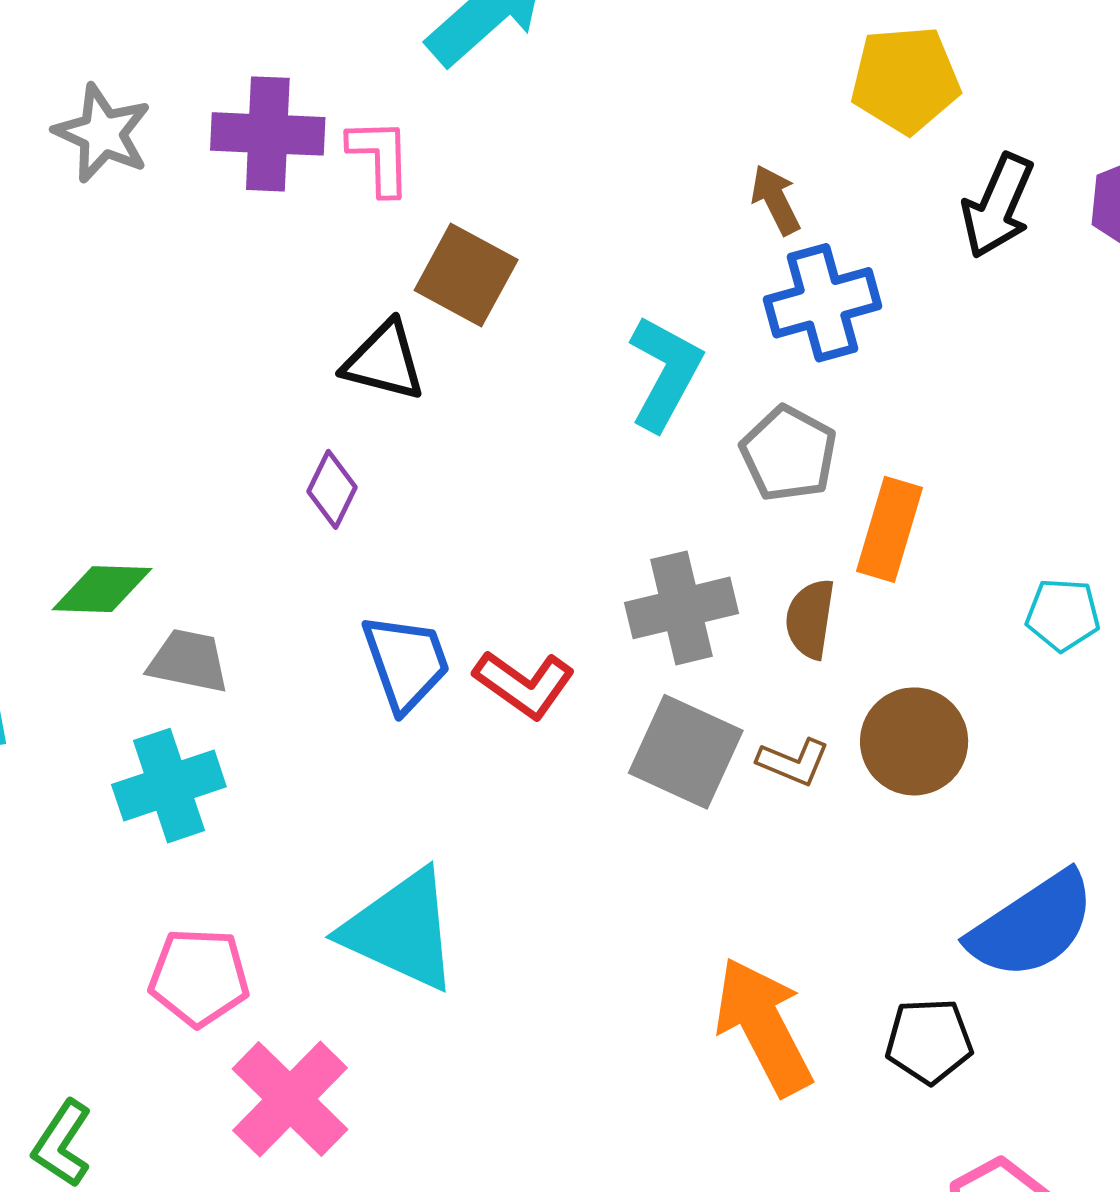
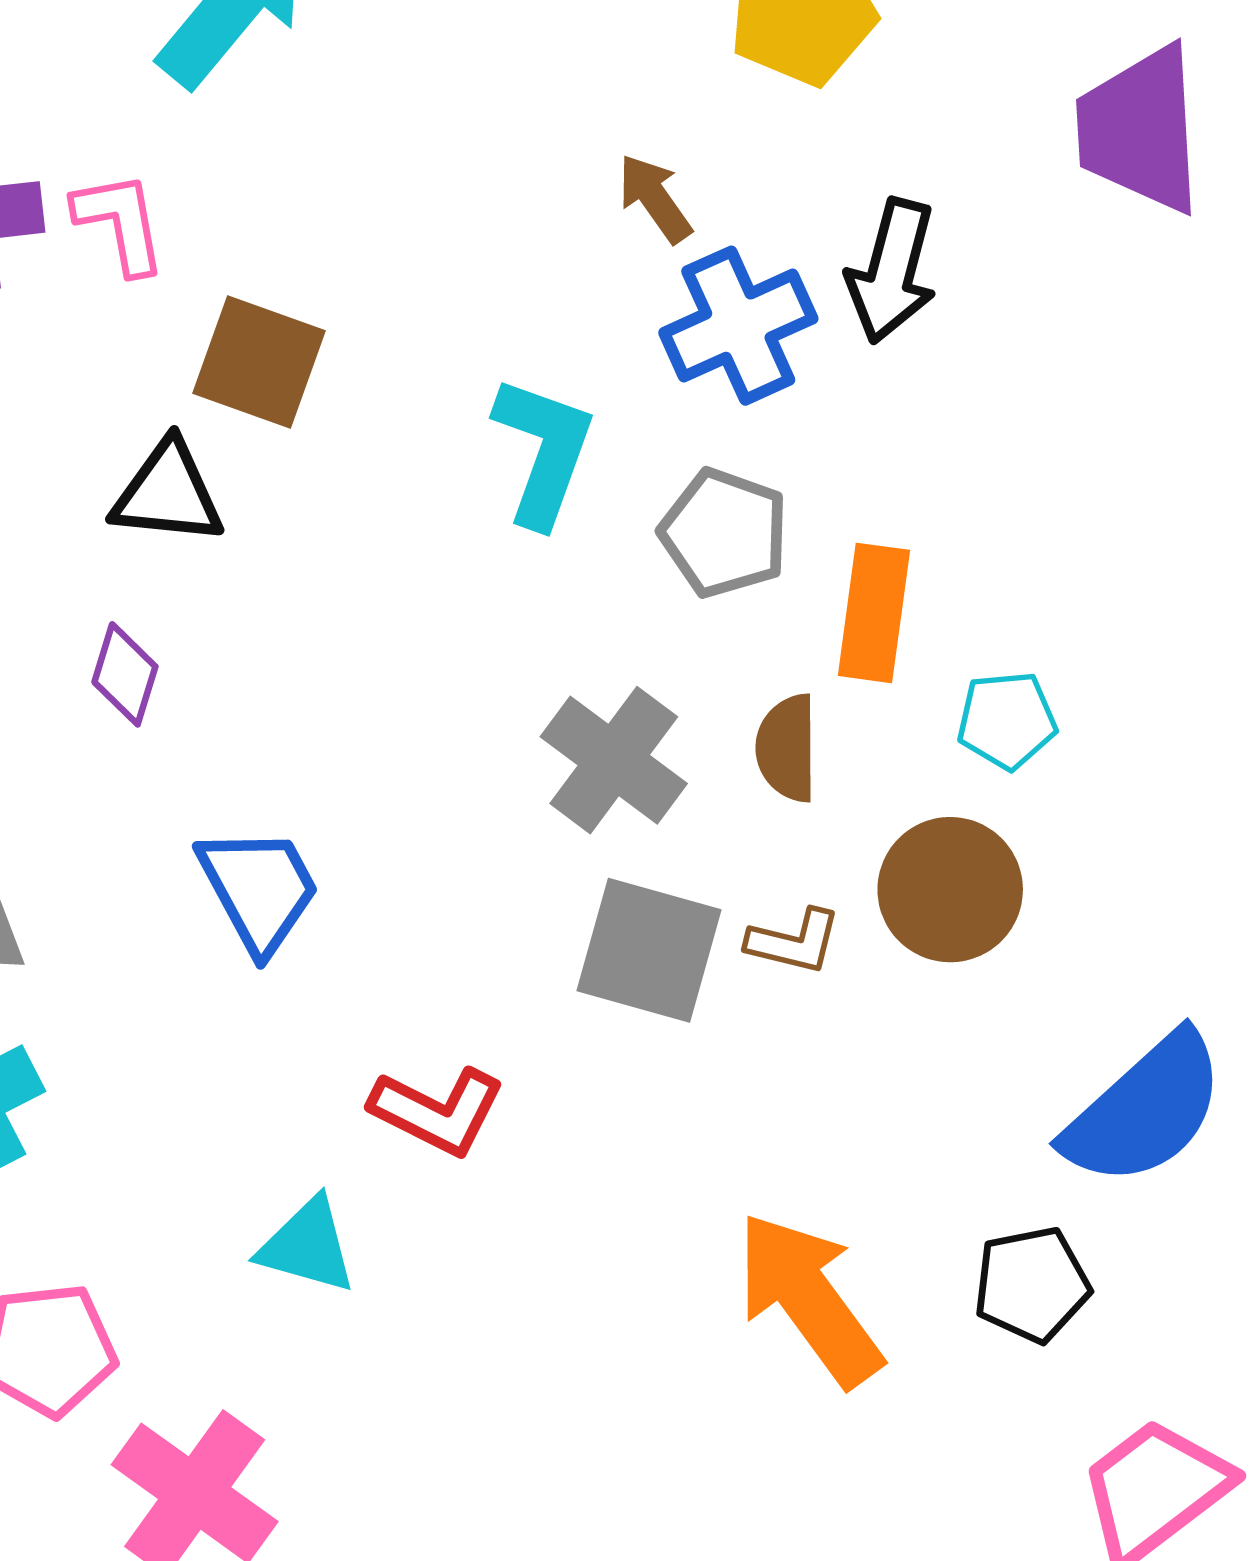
black arrow: (998, 206) -> (892, 271), moved
gray cross: (681, 608) -> (614, 760), turned -31
cyan pentagon: (1063, 615) -> (1007, 720), moved
red L-shape: (524, 684) -> (437, 1111), moved
cyan triangle: (401, 930) -> (307, 1246), size x0.6

